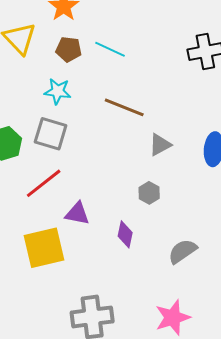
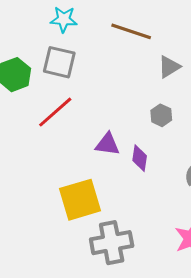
purple triangle: (77, 213) -> (107, 144), moved
yellow square: (44, 248) -> (80, 200), moved

